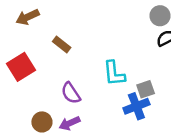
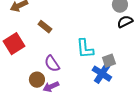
blue cross: (136, 106) -> (102, 74), turned -36
brown circle: (42, 122) -> (37, 80), moved

